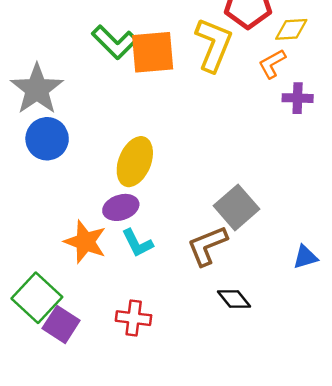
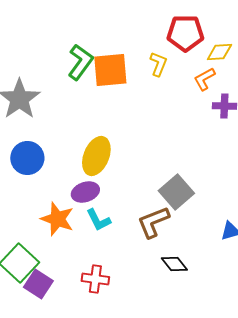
green L-shape: (114, 42) -> (80, 62), turned -99
yellow L-shape: (214, 45) -> (158, 64), size x0.6
blue circle: (47, 139) -> (27, 158), moved

